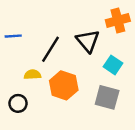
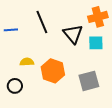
black line: (50, 49) -> (42, 22), moved, turned -55
cyan square: (113, 65) -> (96, 43), moved, turned -35
gray square: (107, 97) -> (89, 81), turned -30

